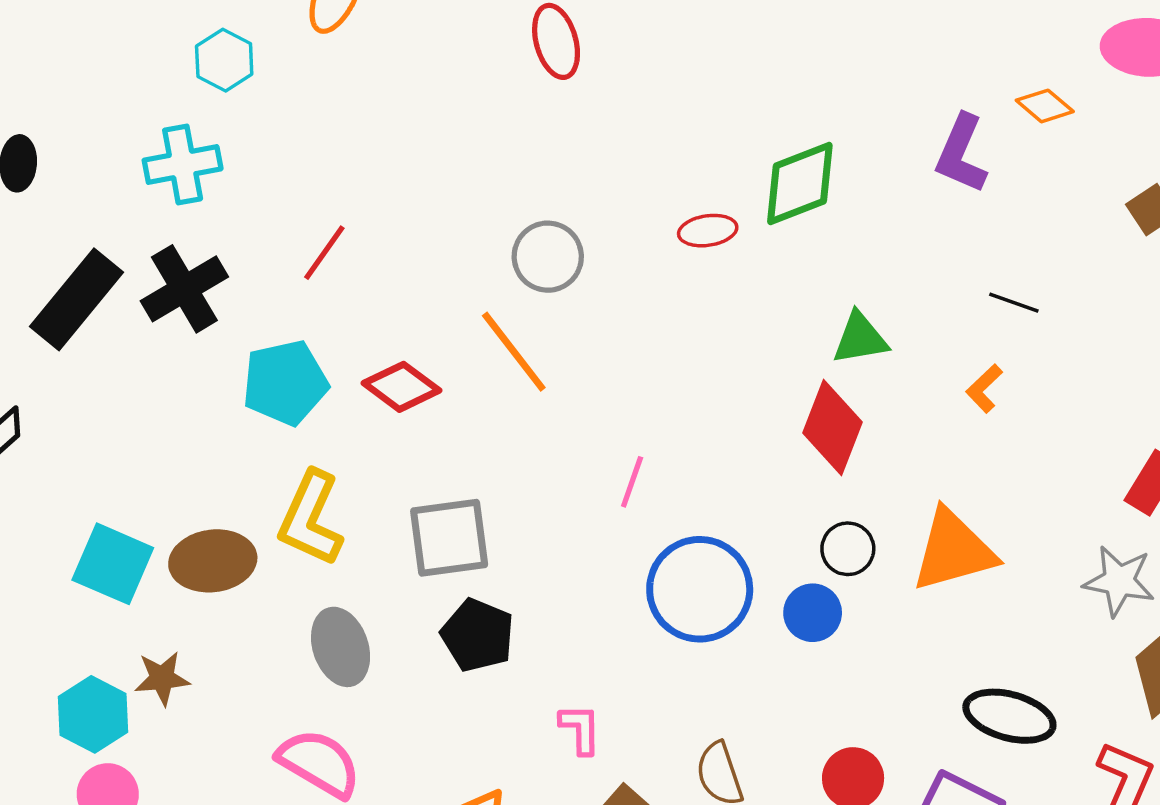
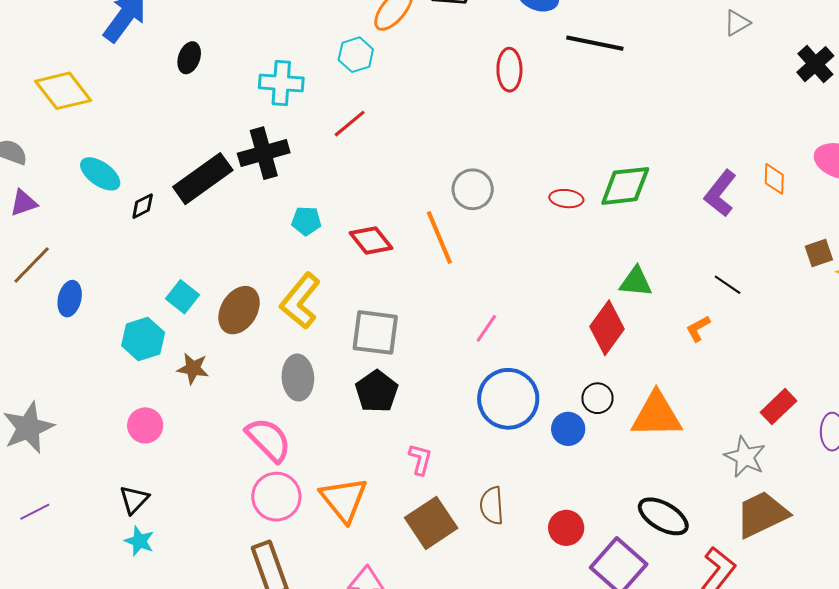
cyan hexagon: (224, 60) -> (356, 55), moved
orange diamond: (1045, 106) -> (774, 179), turned 36
red line: (324, 253) -> (350, 124), moved
black rectangle: (77, 299) -> (203, 179), moved
cyan pentagon: (285, 383) -> (306, 221), size x0.6
brown ellipse: (213, 561) -> (239, 310), turned -66
cyan square: (113, 564) -> (182, 297), size x0.7
cyan hexagon: (93, 714) -> (143, 339), moved

